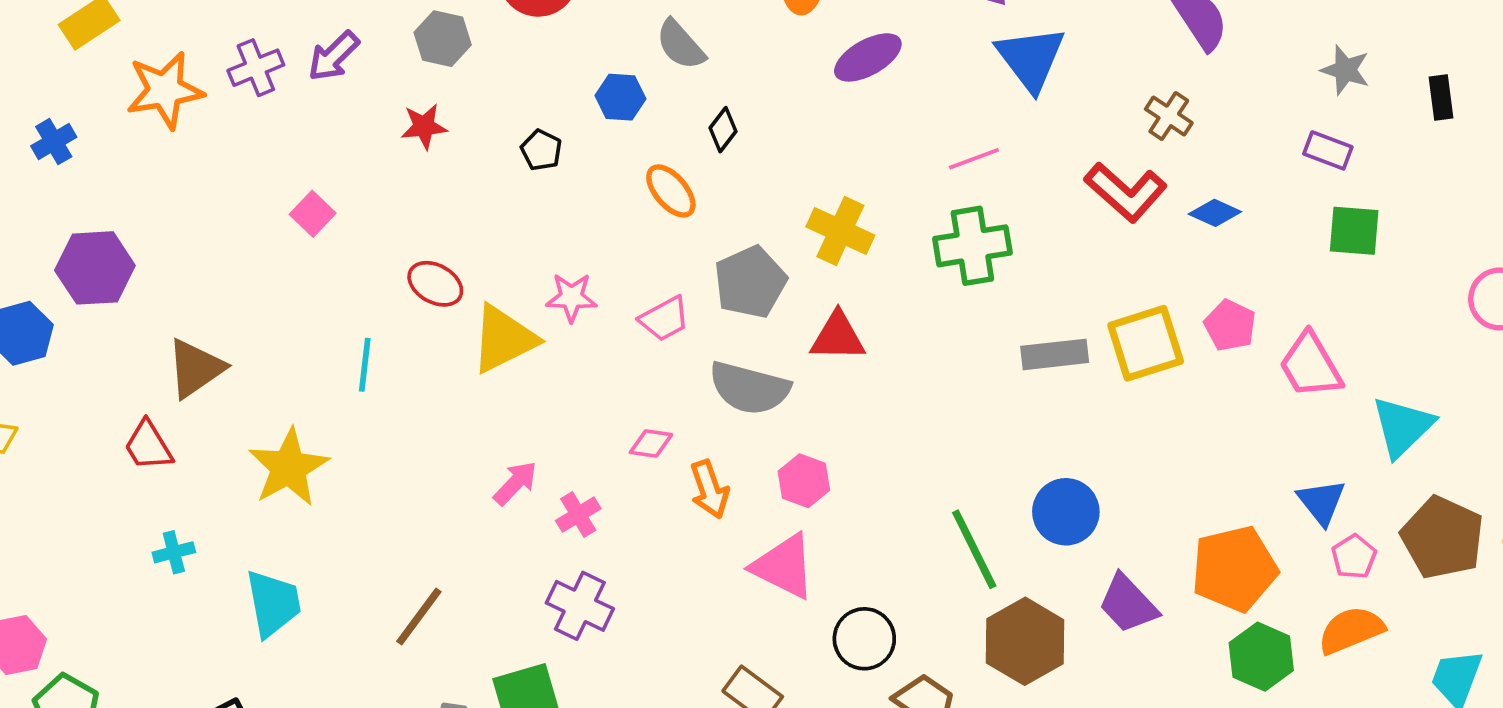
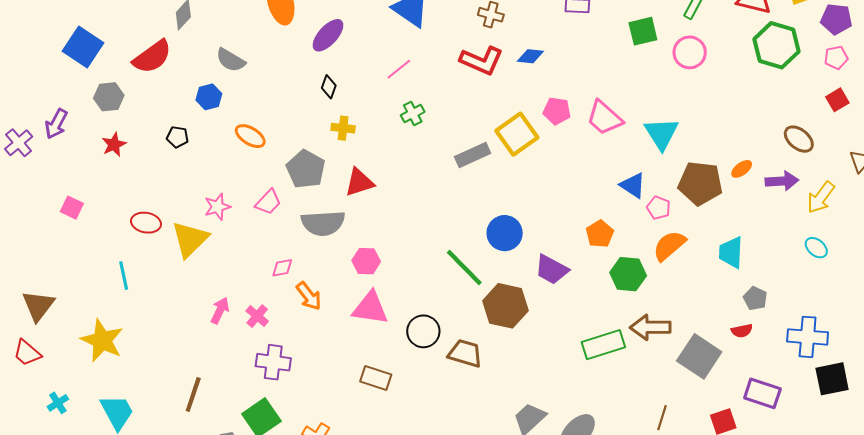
black diamond: (723, 130) -> (329, 87), moved
yellow cross: (840, 231) -> (343, 128), size x0.7
green square: (1354, 231) -> (643, 31), moved
green cross: (972, 246) -> (413, 114), size x0.6
orange arrow: (710, 489) -> (309, 296), moved
orange pentagon: (1234, 569) -> (600, 234), size x0.6

